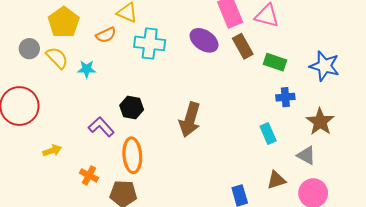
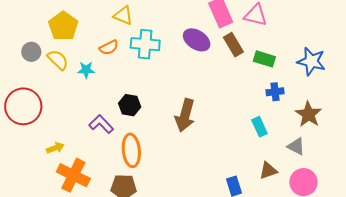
orange semicircle: (106, 35) -> (109, 47), moved
orange cross: (89, 175) -> (73, 175), moved, size x1.8

